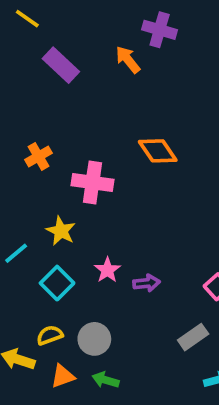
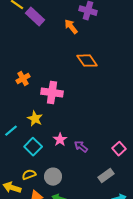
purple rectangle: (61, 65) -> (35, 17), moved
orange diamond: (158, 151) -> (87, 61), moved
purple arrow: (146, 283) -> (81, 147), turned -136

